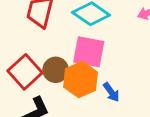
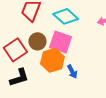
brown circle: (56, 70) -> (37, 41), moved

